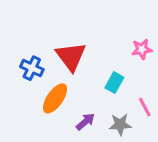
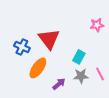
pink star: (142, 49) -> (97, 25), moved
gray star: (120, 124) -> (81, 76), moved

